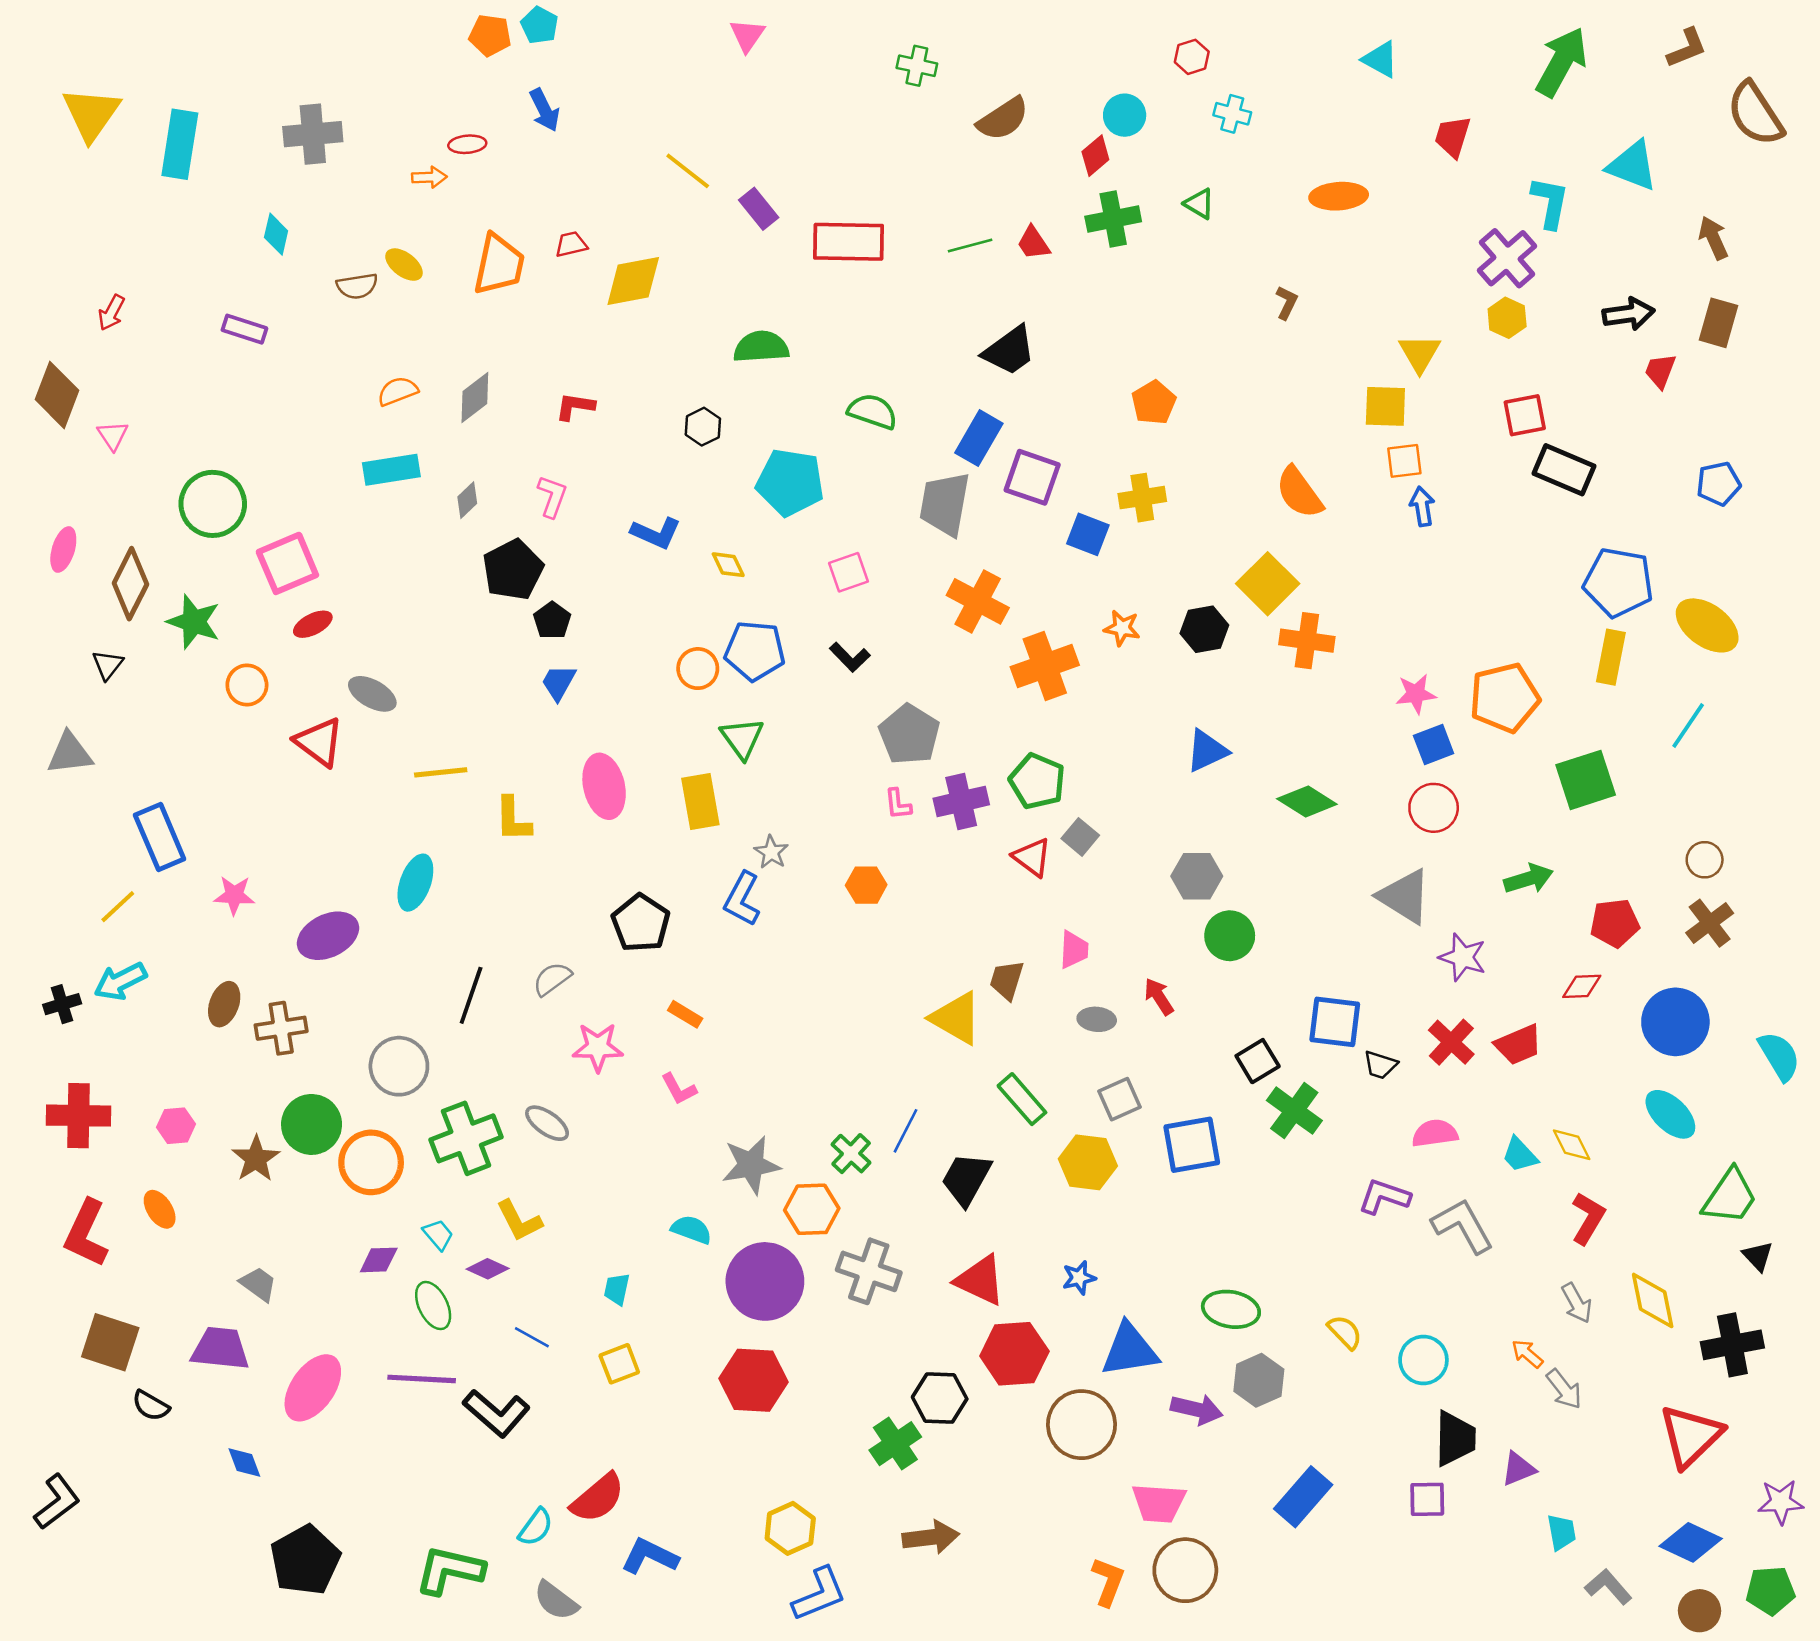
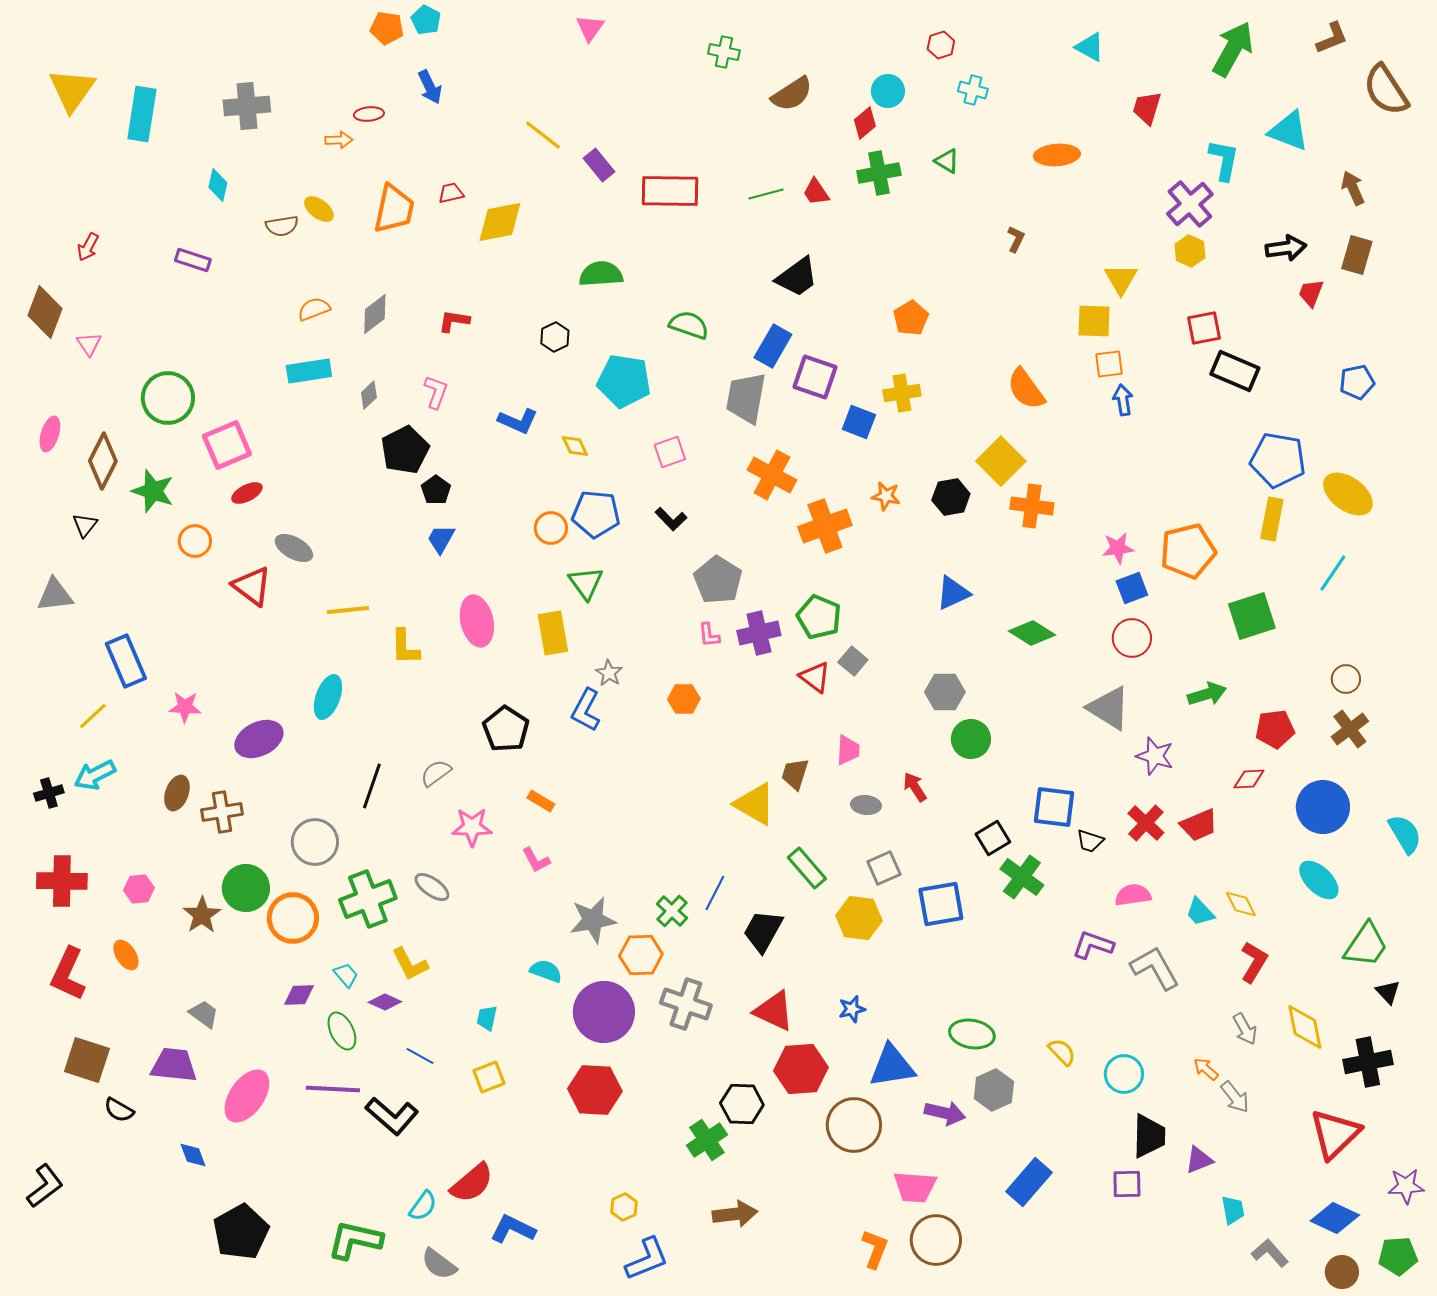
yellow hexagon: (790, 1528) -> (624, 1207), size x0.7

